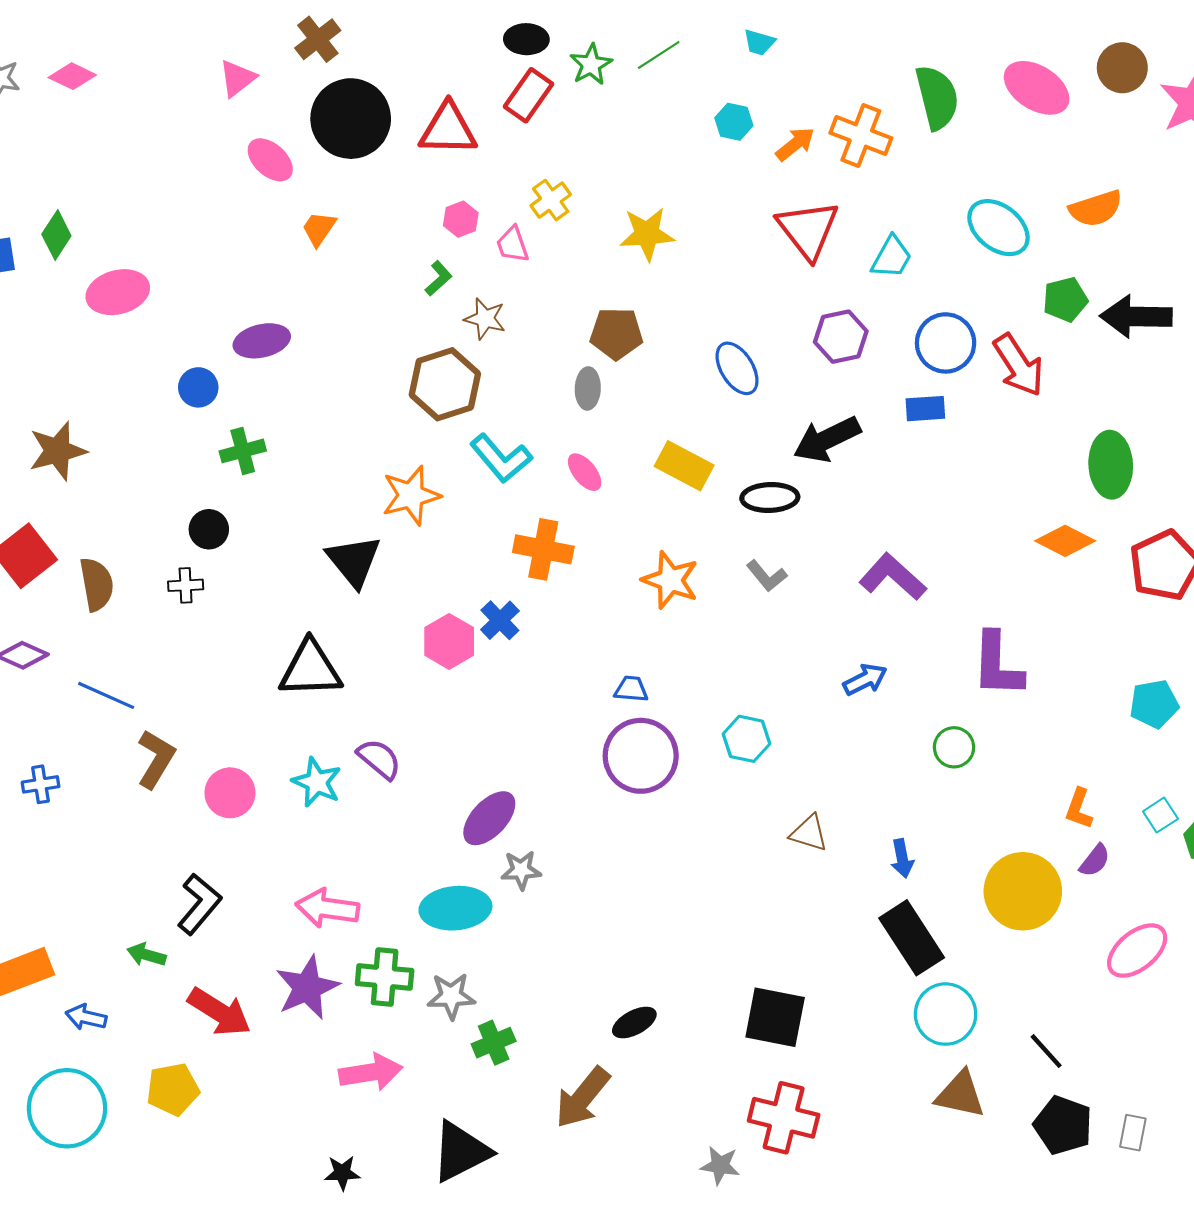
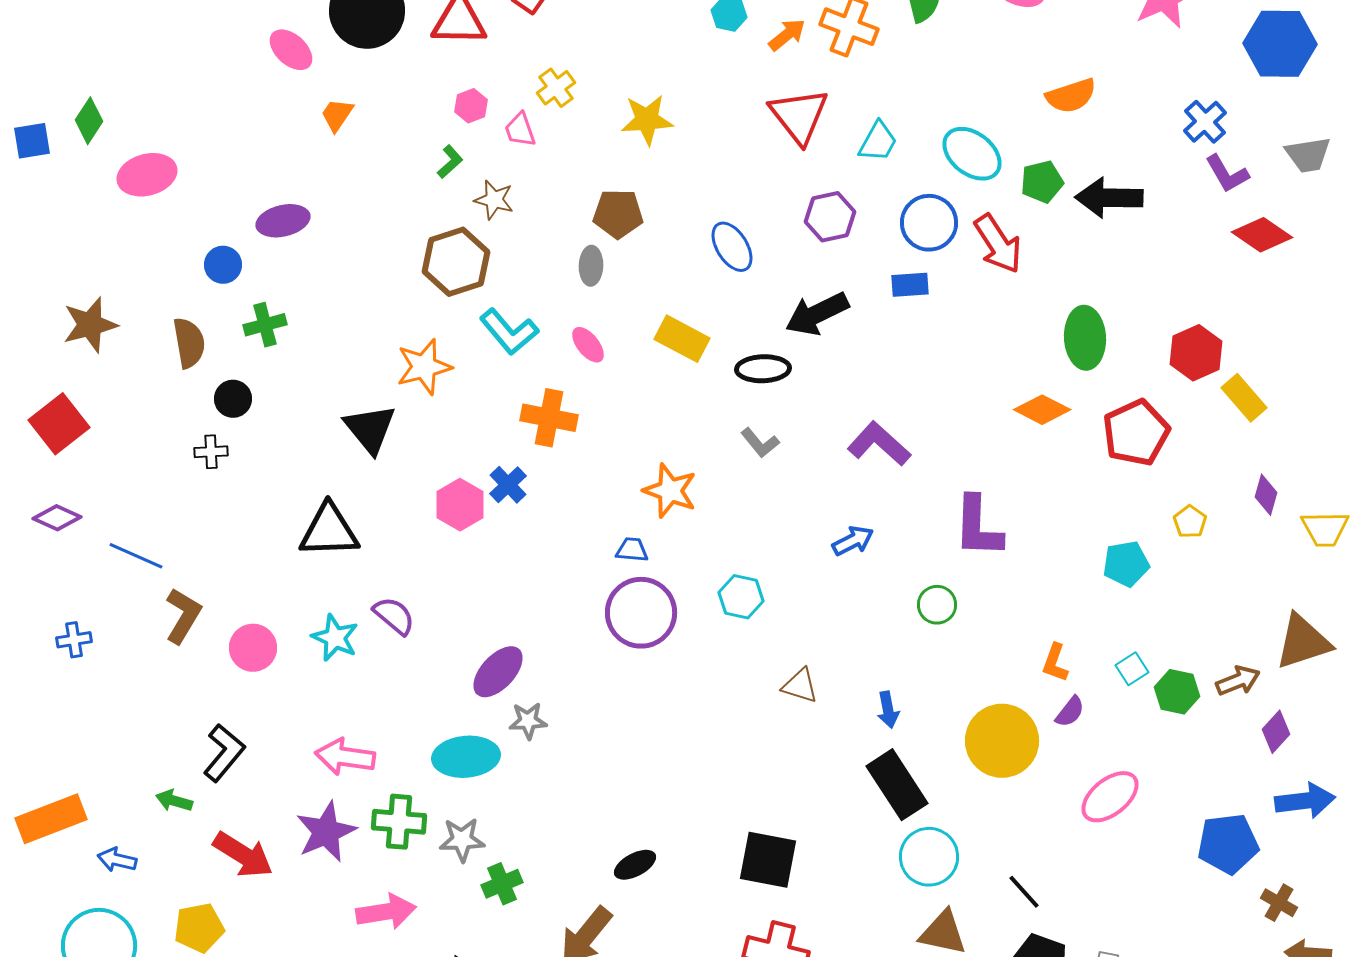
cyan ellipse: (998, 228) -> (972, 154), moved
orange star: (670, 580) -> (670, 491), moved
brown semicircle: (97, 584) -> (189, 343), moved

